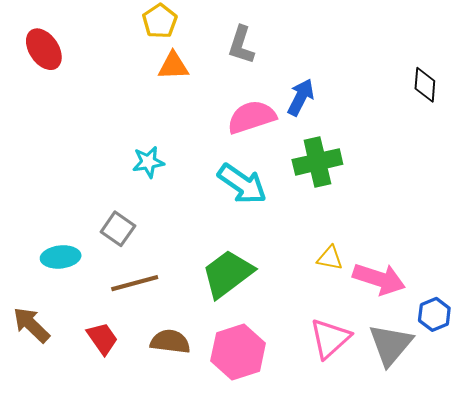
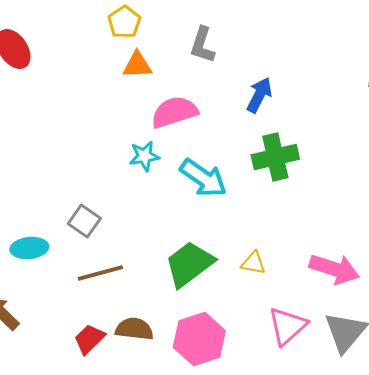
pink semicircle: (252, 117) -> (174, 112), moved
cyan star: (148, 162) -> (144, 156), moved
yellow triangle: (330, 258) -> (253, 263), moved
red trapezoid: (102, 338) -> (89, 339), moved, turned -100

